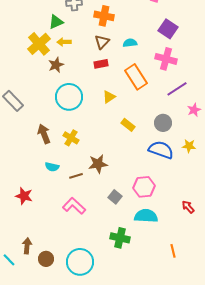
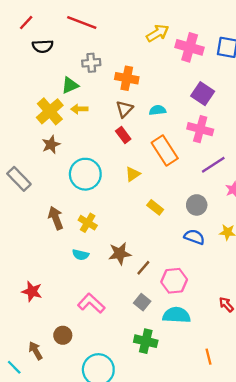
red rectangle: (101, 64) -> (123, 135), turned 64
brown star: (56, 65) -> (51, 145), moved
blue semicircle: (161, 150) -> (194, 237), size x0.7
cyan semicircle: (52, 167) -> (81, 255), moved
brown line: (76, 176) -> (143, 268), moved, turned -32
gray square: (115, 197) -> (142, 302), moved
brown arrow: (27, 246) -> (36, 351), turned -35
brown circle: (46, 259) -> (63, 335), moved

